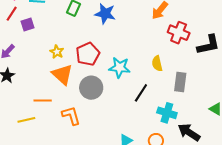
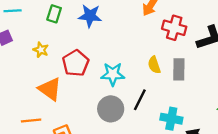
yellow star: (57, 52) -> (41, 50), moved
gray rectangle: (180, 82) -> (179, 69), moved
gray circle: (91, 88) -> (111, 109), moved

